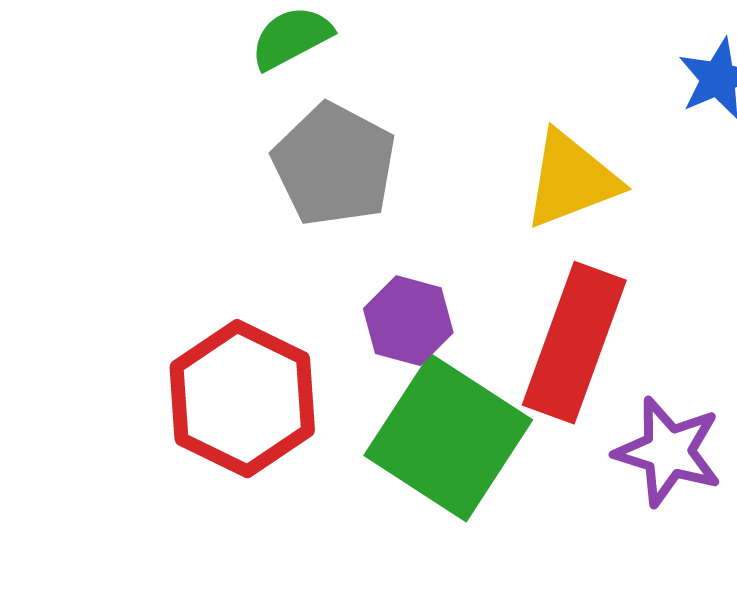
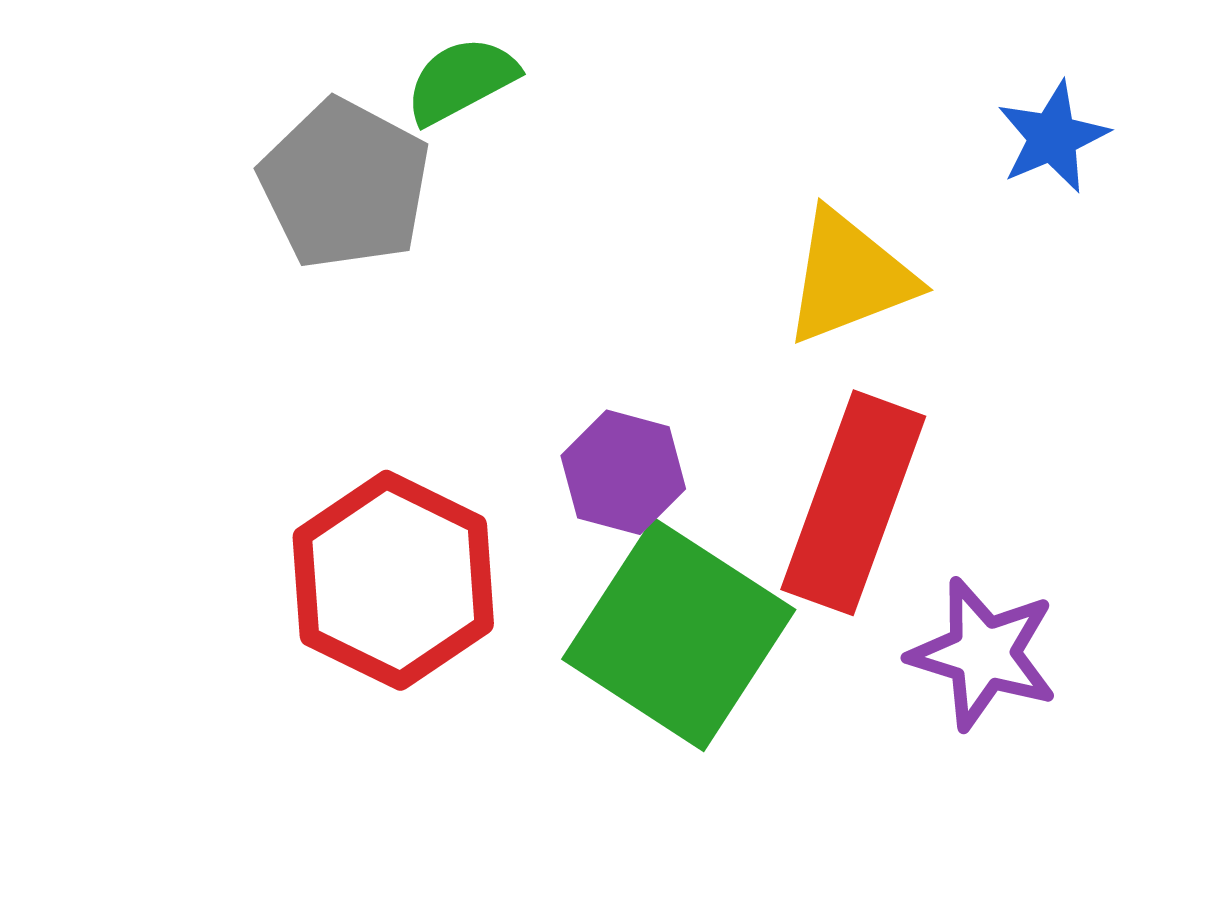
gray pentagon: (334, 165) -> (345, 184), moved

